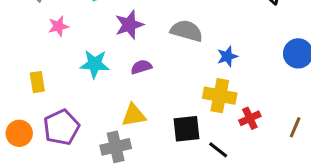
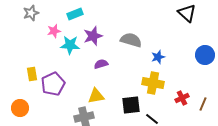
pink star: (58, 26) -> (54, 31), moved
cyan star: (95, 64) -> (70, 45), moved
red cross: (250, 118) -> (182, 98), moved
purple pentagon: (61, 127) -> (53, 84), moved

